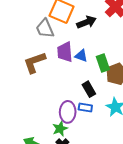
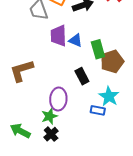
brown L-shape: (35, 62) -> (22, 71), moved
blue rectangle: (85, 108) -> (98, 110), moved

